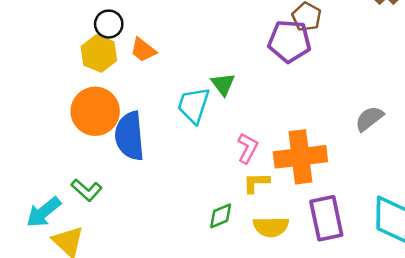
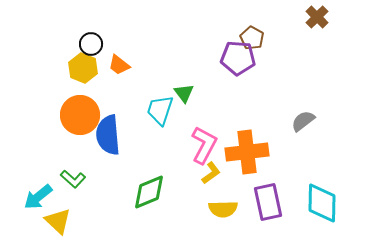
pink L-shape: (248, 148) -> (204, 145), size x1.5
yellow L-shape: (256, 183) -> (211, 173), turned 145
green diamond: (221, 216) -> (149, 192), moved, size x1.6

